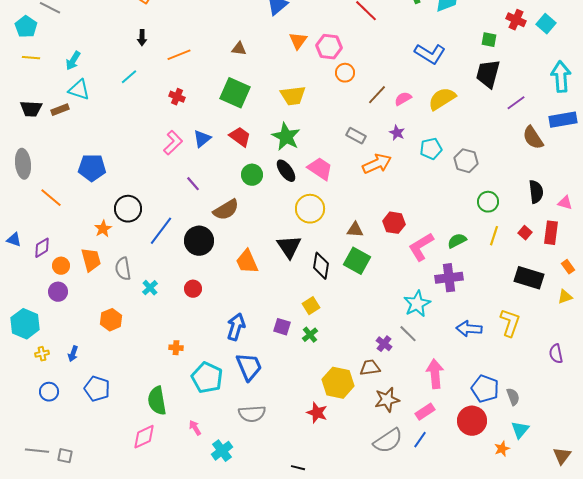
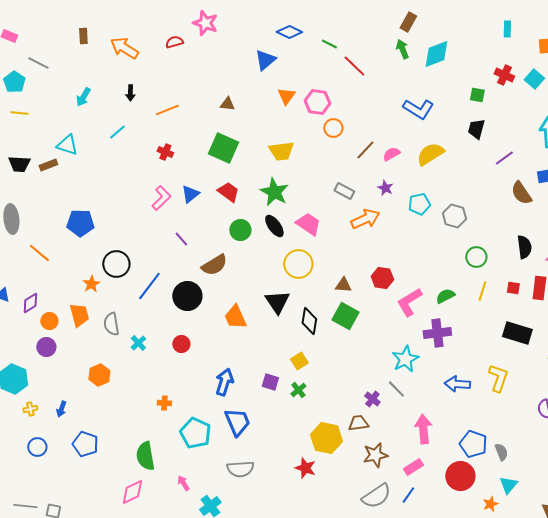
cyan arrow: (73, 61) -> (83, 97), moved
black trapezoid: (488, 74) -> (476, 129), size x0.7
red square: (525, 233) -> (513, 288), turned -32

